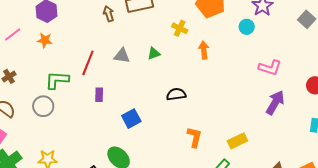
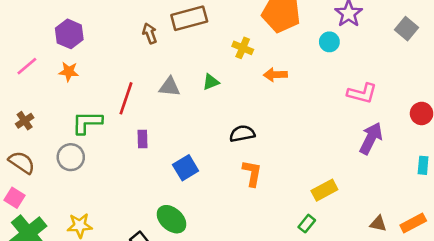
orange arrow: (204, 50) -> (275, 75), turned -84
orange L-shape: (194, 137) -> (252, 173), moved

